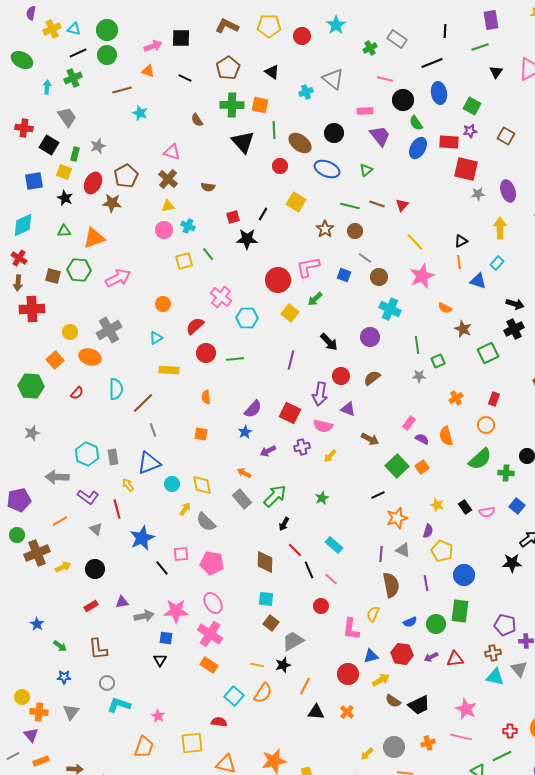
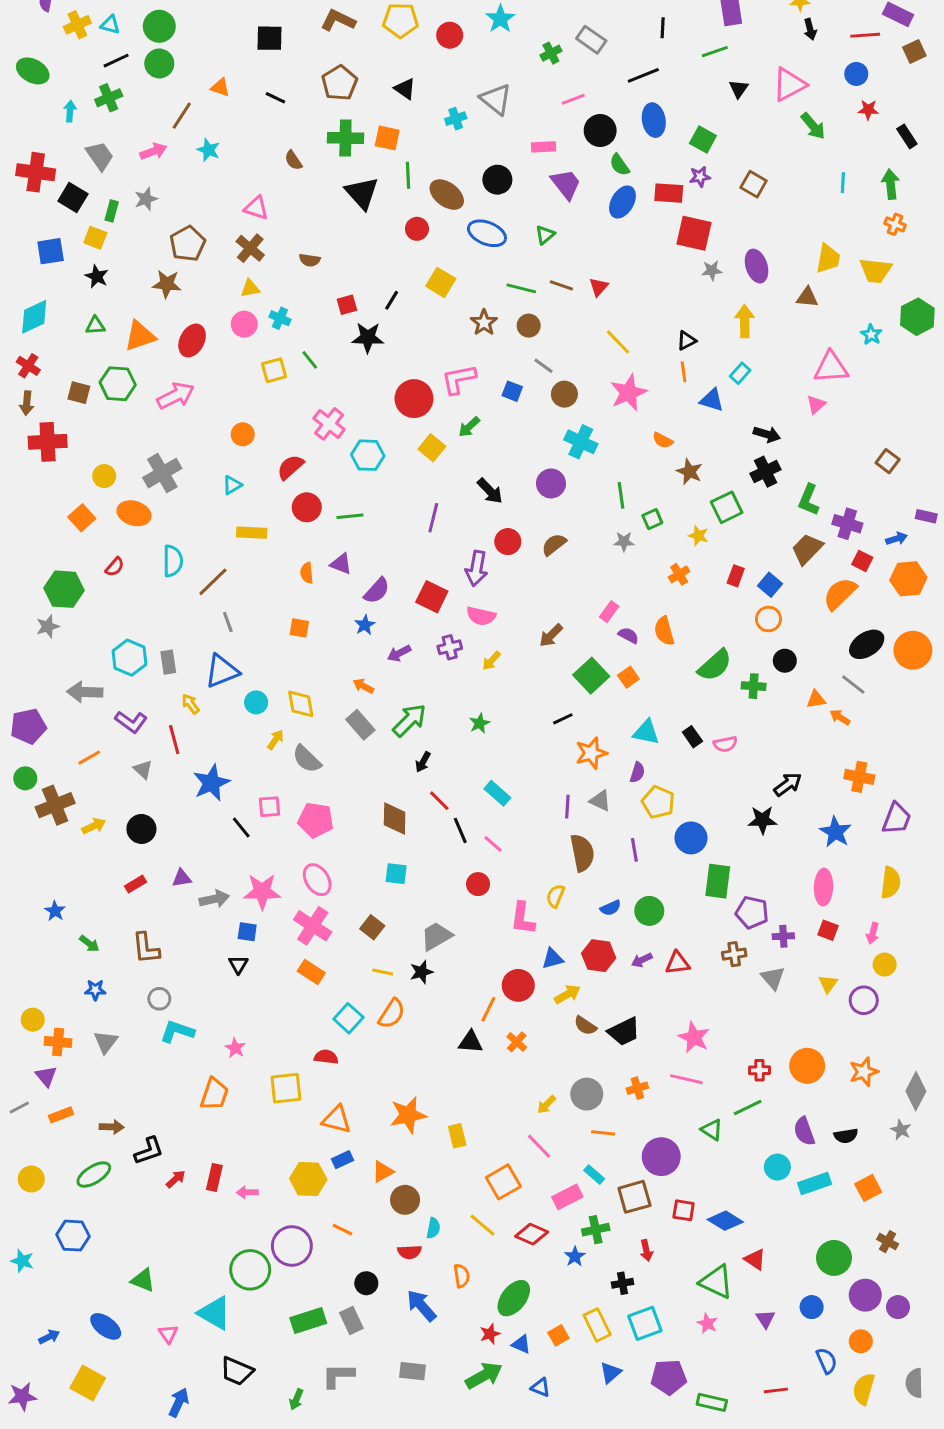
pink arrow: (153, 46) -> (153, 151), moved
pink line: (385, 79) -> (573, 99), turned -35
brown line: (122, 90) -> (182, 116), turned -42
red cross: (24, 128) -> (36, 172), size x1.4
red ellipse: (93, 183) -> (192, 341), moved
green hexagon: (31, 386) -> (64, 589), moved
purple triangle: (348, 409) -> (341, 564), moved
orange circle: (486, 425) -> (768, 619), moved
brown arrow: (370, 439) -> (551, 635), turned 108
yellow star: (437, 505) -> (698, 536), moved
blue square: (517, 506) -> (770, 585), moved
green rectangle: (460, 611) -> (718, 881), moved
brown square: (271, 623) -> (372, 927), moved
cyan triangle: (495, 677) -> (646, 732), moved
orange line: (305, 686) -> (488, 1009), moved

